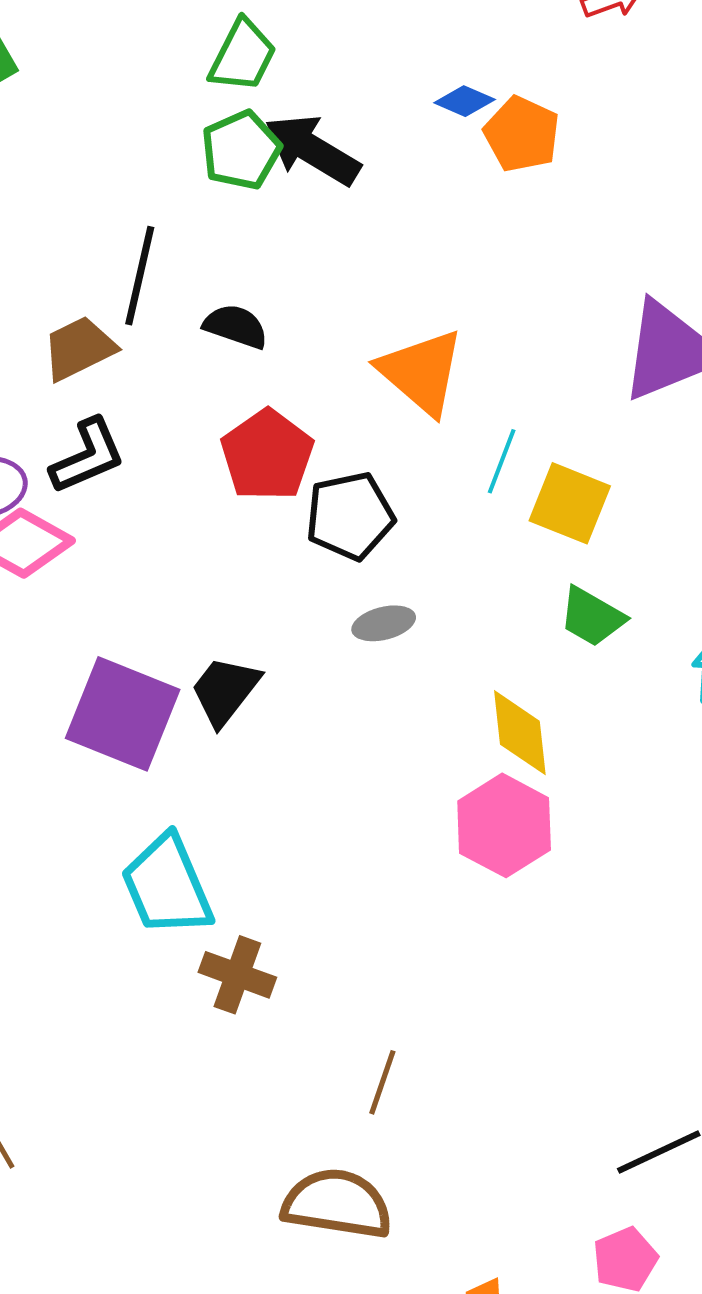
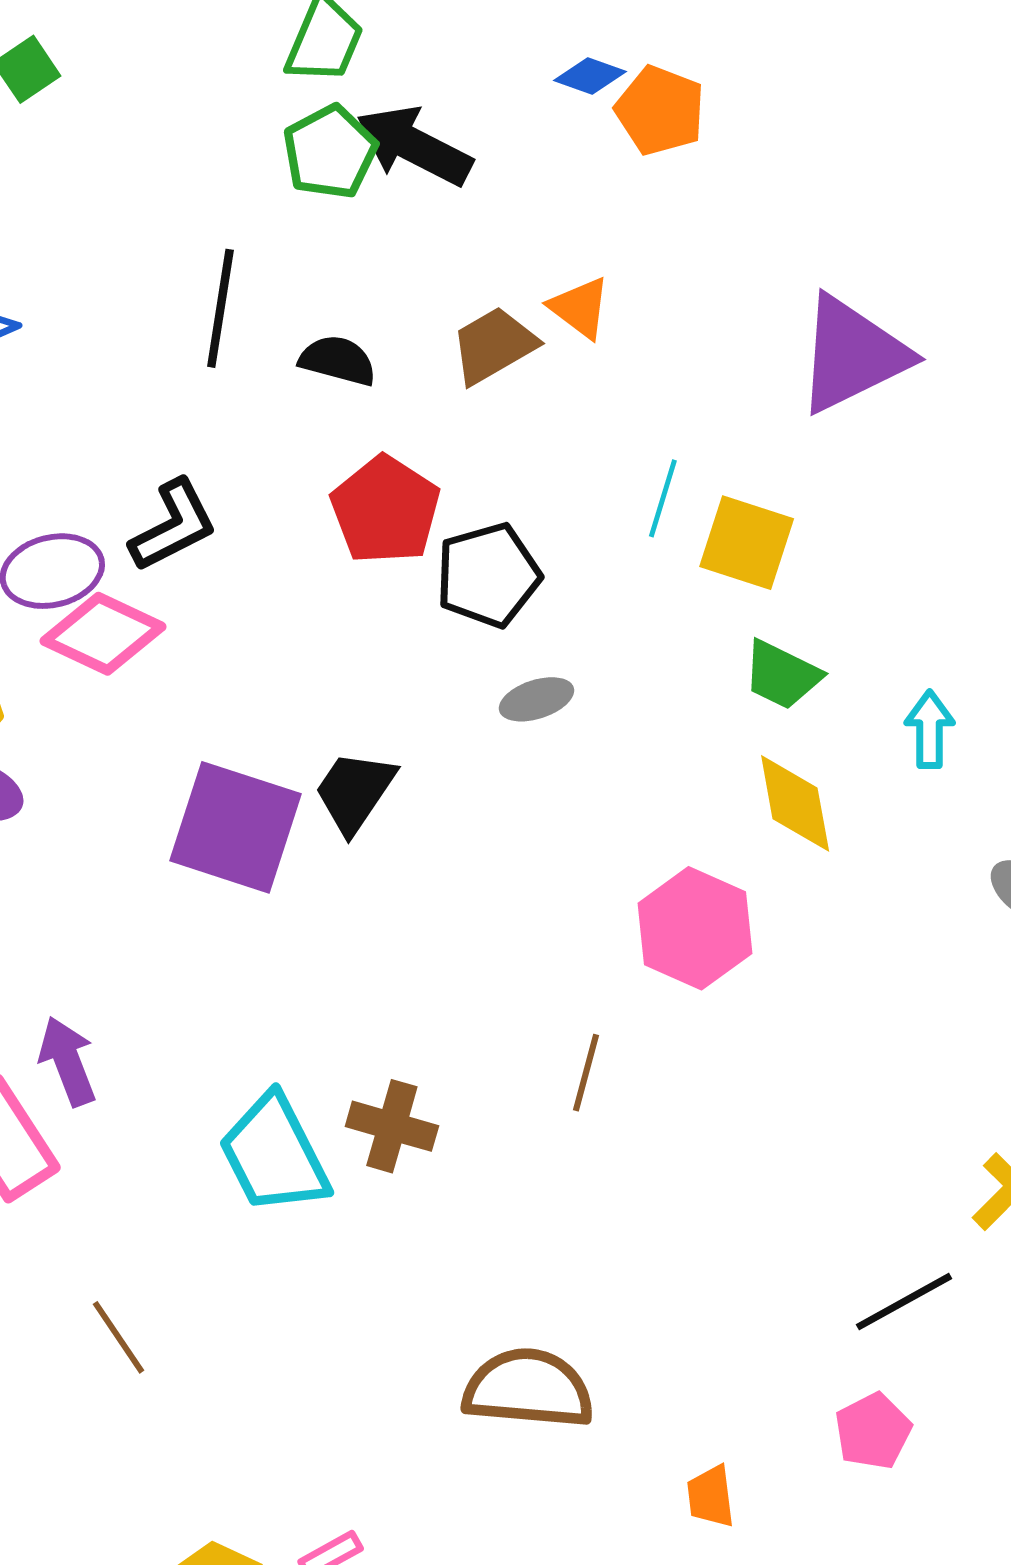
brown trapezoid: (79, 348) -> (494, 345), moved
orange triangle: (421, 372) -> (580, 308), moved, size x0.6
yellow diamond: (520, 733) -> (795, 803), moved
cyan trapezoid: (167, 886) -> (274, 1154), moved
brown line: (382, 1082) -> (586, 1073), moved

